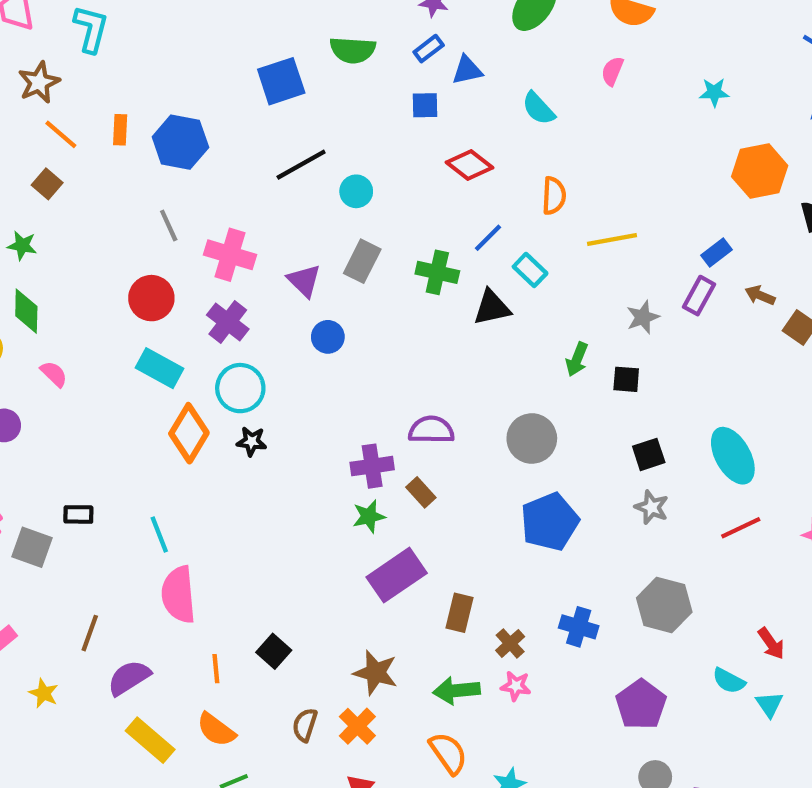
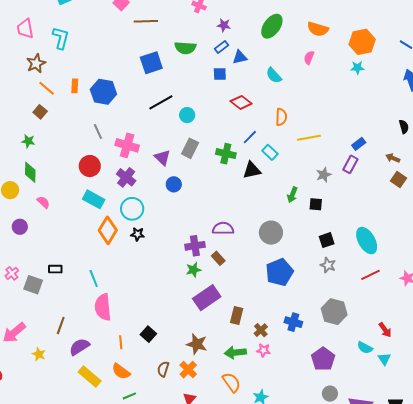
orange hexagon: (760, 171) -> (362, 42), moved
brown arrow: (760, 295) -> (393, 158), moved

